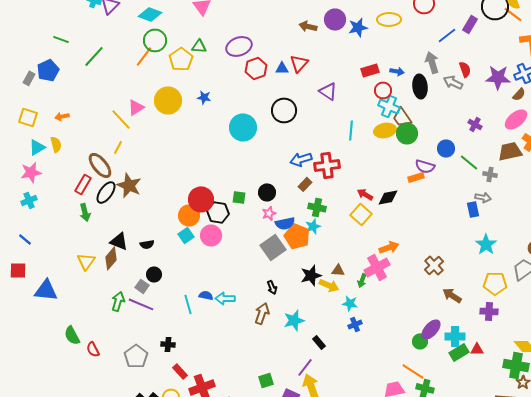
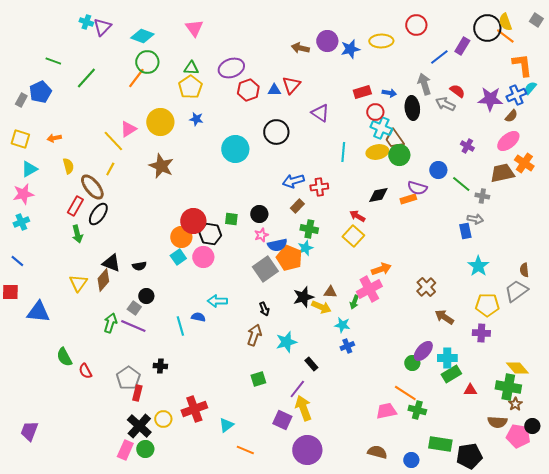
yellow pentagon: (181, 59) -> (190, 87), moved
red semicircle: (465, 69) -> (457, 91), turned -35
yellow semicircle: (56, 144) -> (68, 166), moved
red cross: (327, 165) -> (319, 187), size x0.7
brown star: (129, 185) -> (161, 166), moved
black diamond: (388, 197) -> (378, 195), moved
cyan arrow: (225, 298) -> (217, 301), moved
red triangle: (477, 349) -> (470, 390), moved
red rectangle: (180, 371) -> (137, 393), moved, turned 56
green square: (266, 380) -> (258, 379), moved

